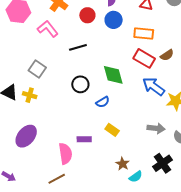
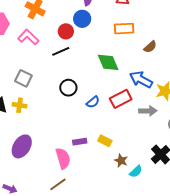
red circle: (87, 15) -> (66, 31), moved
blue circle: (114, 20) -> (82, 19), moved
red rectangle: (144, 58) -> (121, 99), moved, turned -50
green diamond: (113, 75) -> (108, 62), moved
gray arrow: (156, 128) -> (148, 111), moved
yellow rectangle: (112, 130) -> (105, 141), moved

